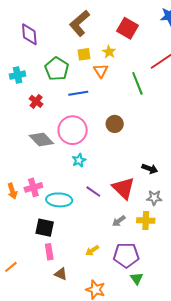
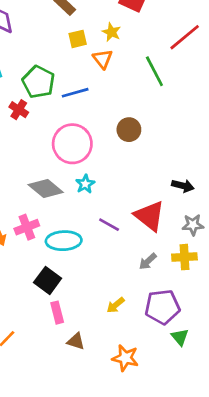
green pentagon: (57, 69) -> (39, 82), moved
gray diamond: (41, 140) -> (46, 189), moved
black square: (45, 228) -> (48, 280), turned 30

